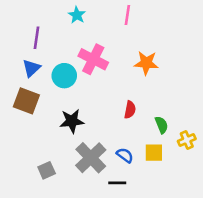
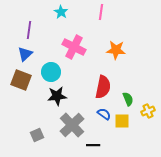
cyan circle: (64, 76) -> (51, 72), moved
red semicircle: (130, 110) -> (103, 87), size x1.6
blue semicircle: (125, 155) -> (104, 114), moved

